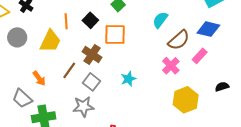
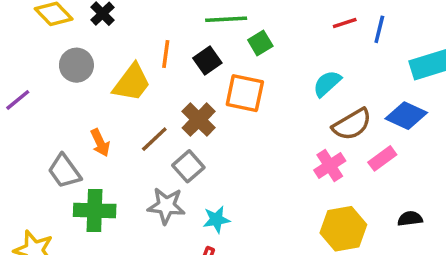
cyan star: (128, 79) -> (216, 220), moved

